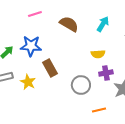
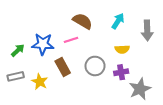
pink line: (35, 14) -> (71, 40), moved
yellow semicircle: (98, 54) -> (122, 49), moved
gray circle: (81, 85) -> (95, 66), moved

